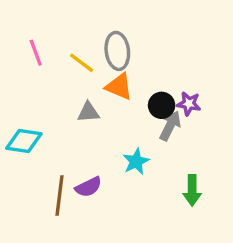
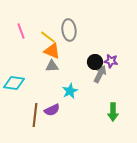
orange triangle: (119, 87) -> (52, 51), moved
cyan star: (136, 161) -> (70, 91), moved

